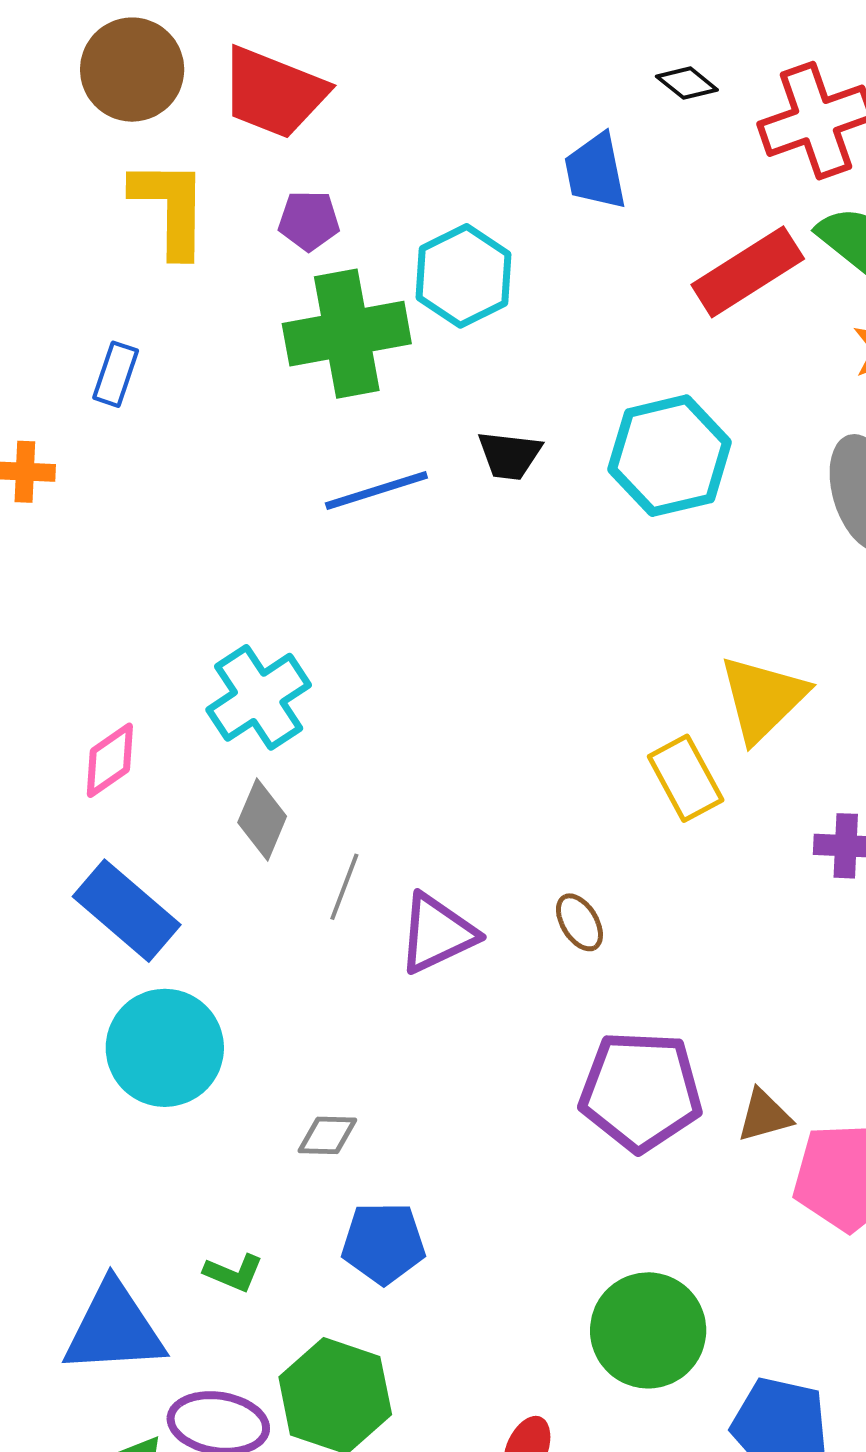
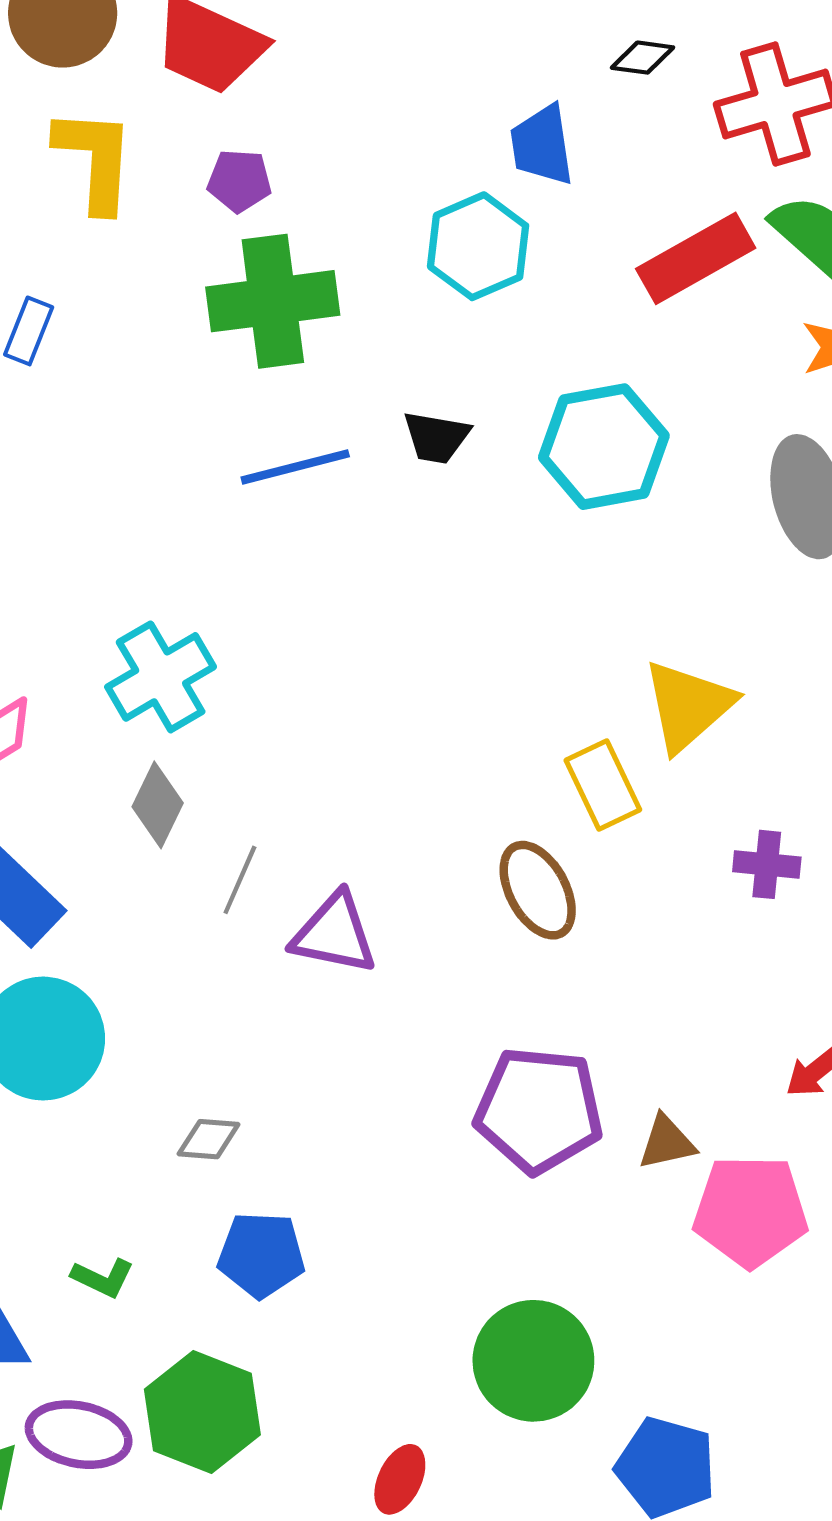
black diamond: (687, 83) -> (642, 58), turned -34
cyan hexagon: (463, 276) -> (478, 246), moved
brown ellipse: (579, 922) -> (538, 890), moved, size x1.6
purple triangle: (437, 933) -> (334, 934), turned 34

